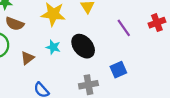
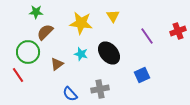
brown semicircle: (15, 24) -> (45, 32), turned 114
gray cross: (88, 85) -> (100, 89), moved

